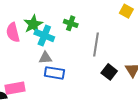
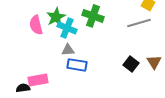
green cross: (71, 23) -> (93, 16), size x1.5
gray line: (96, 45) -> (139, 23), moved, turned 65

